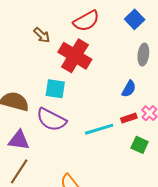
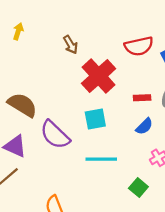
red semicircle: (86, 21) -> (139, 46), moved
cyan square: (55, 89) -> (95, 119), moved, turned -35
red rectangle: (129, 118) -> (142, 98), moved

